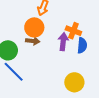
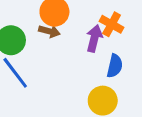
blue semicircle: (82, 45) -> (115, 66), moved

